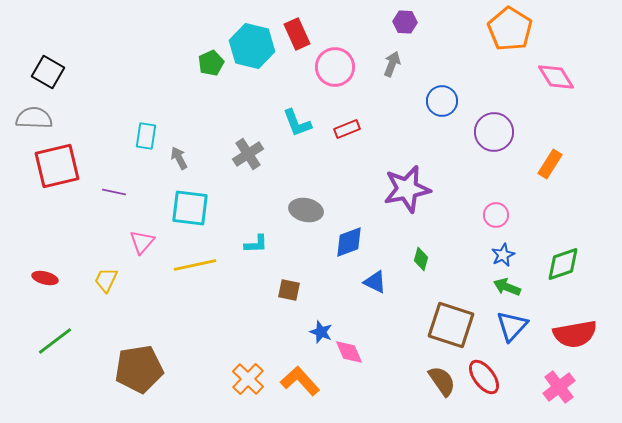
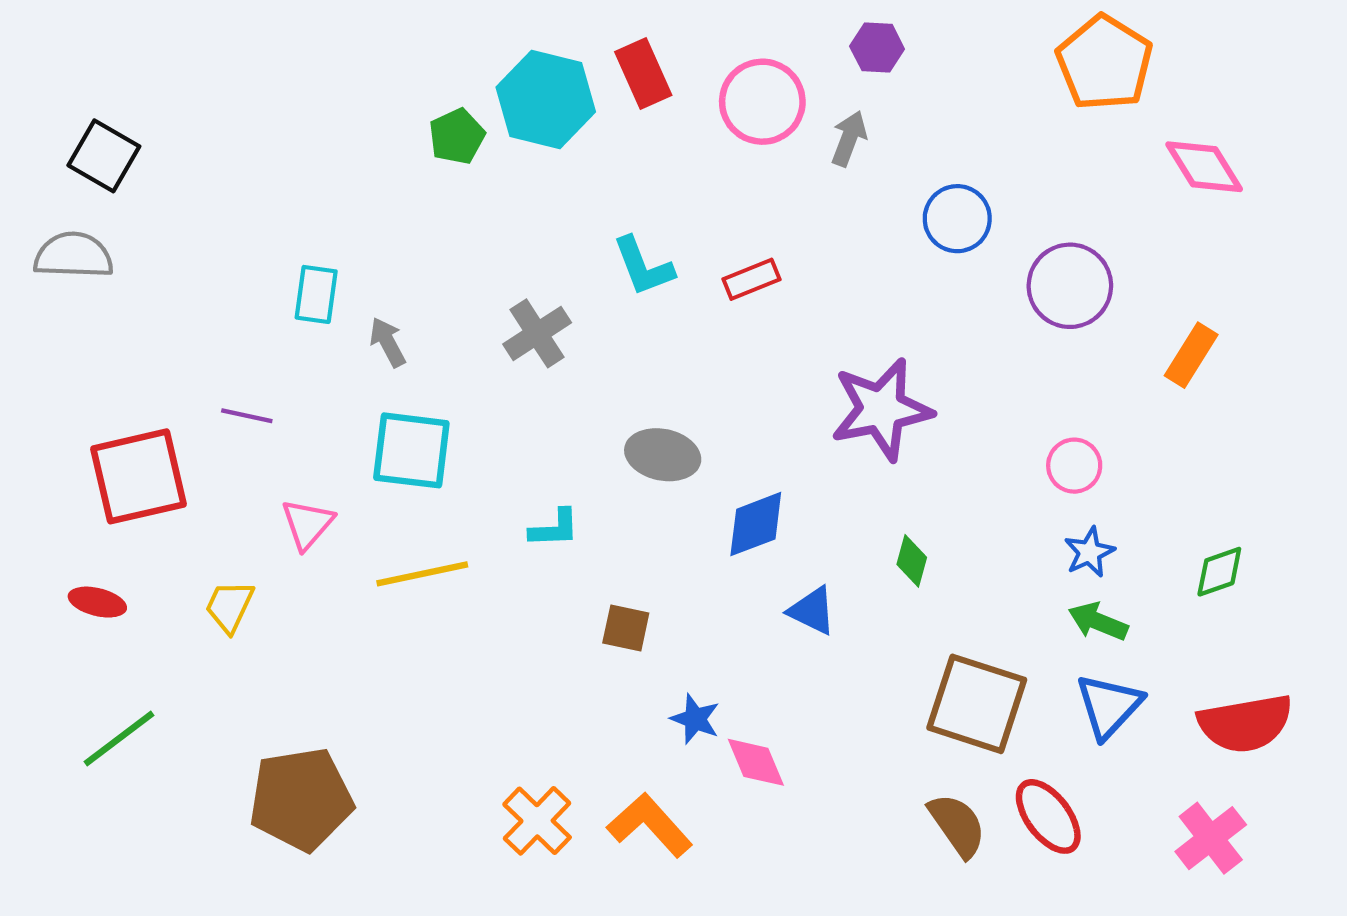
pink circle: (335, 67) -> (762, 102), moved
red square: (57, 166) -> (138, 476), moved
green diamond: (563, 264) -> (1219, 572), size x0.7

